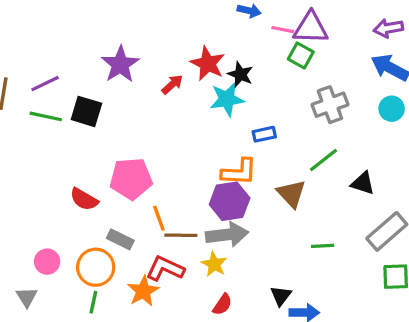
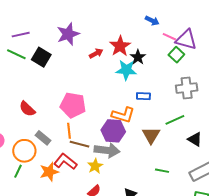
pink pentagon: (131, 179) -> (73, 105), moved

